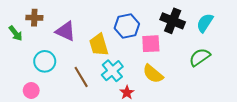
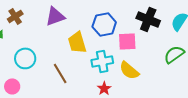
brown cross: (34, 18) -> (15, 16), turned -35
purple triangle: (66, 31) -> (55, 16), moved, turned -45
cyan cross: (112, 71) -> (102, 61), moved, turned 30

